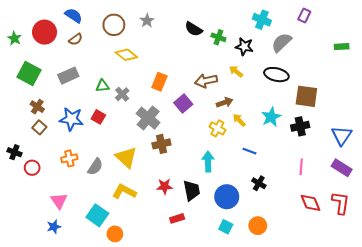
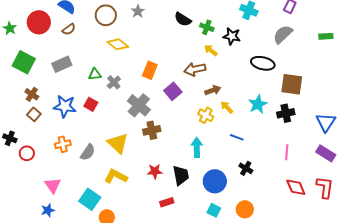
gray semicircle: (282, 42) -> (283, 34), moved
yellow arrow: (236, 71) -> (211, 50), moved

